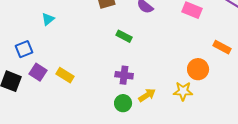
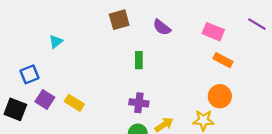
green rectangle: (124, 36) -> (139, 60), turned 63
orange rectangle: (222, 47) -> (223, 60), moved

